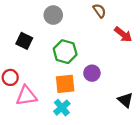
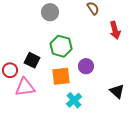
red arrow: (123, 34) -> (115, 30), turned 36
black square: (24, 41) -> (32, 60), moved
cyan cross: (62, 108) -> (74, 100), moved

